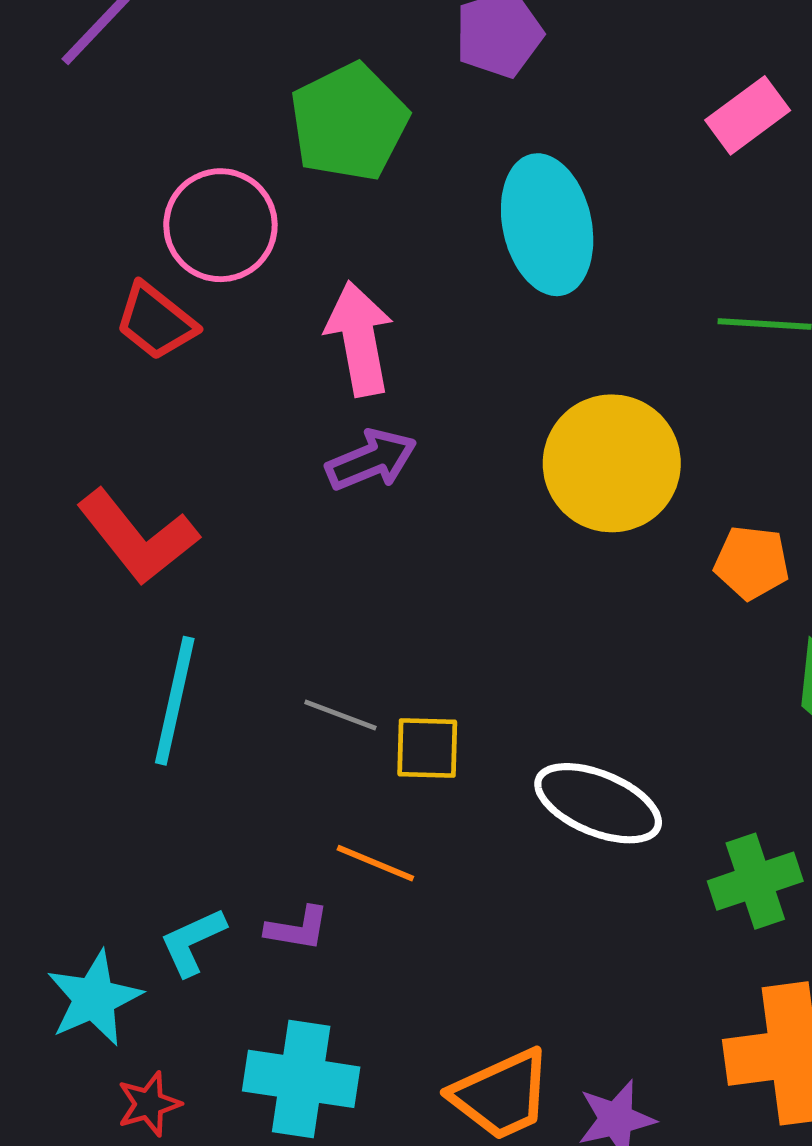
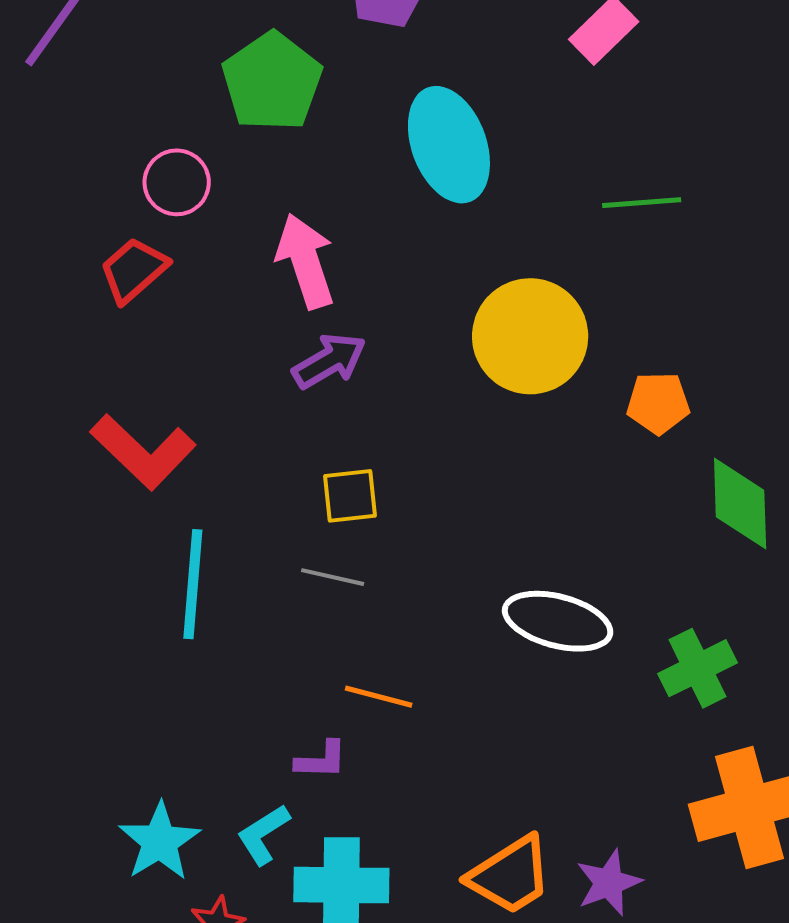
pink circle: (220, 225) -> (177, 182), size x0.7
red trapezoid: (156, 321) -> (134, 270), turned 108
yellow square: (427, 748) -> (350, 496), moved
cyan L-shape: (193, 942) -> (263, 834), moved

